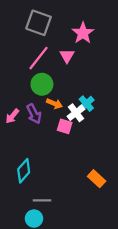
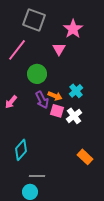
pink line: (39, 58) -> (17, 50), moved
orange arrow: (54, 104) -> (55, 96), moved
white cross: (76, 113) -> (74, 116), moved
purple arrow: (34, 114) -> (42, 100), moved

